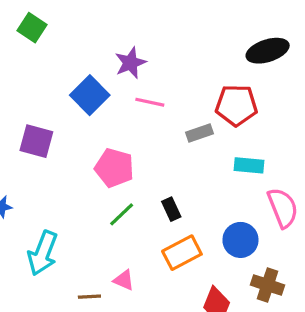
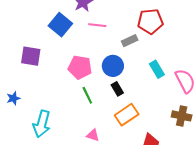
cyan rectangle: (249, 165) -> (157, 69), moved, turned 60
green line: (122, 214) -> (87, 95), turned -66
blue circle: (240, 240) -> (113, 66), moved
brown cross: (268, 285) -> (182, 116), moved

